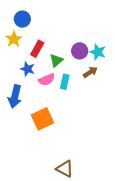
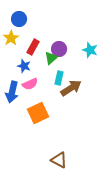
purple circle: (80, 51) -> (59, 49), moved
brown arrow: (90, 72) -> (71, 88), moved, size x1.5
pink semicircle: (47, 80) -> (30, 84), moved

